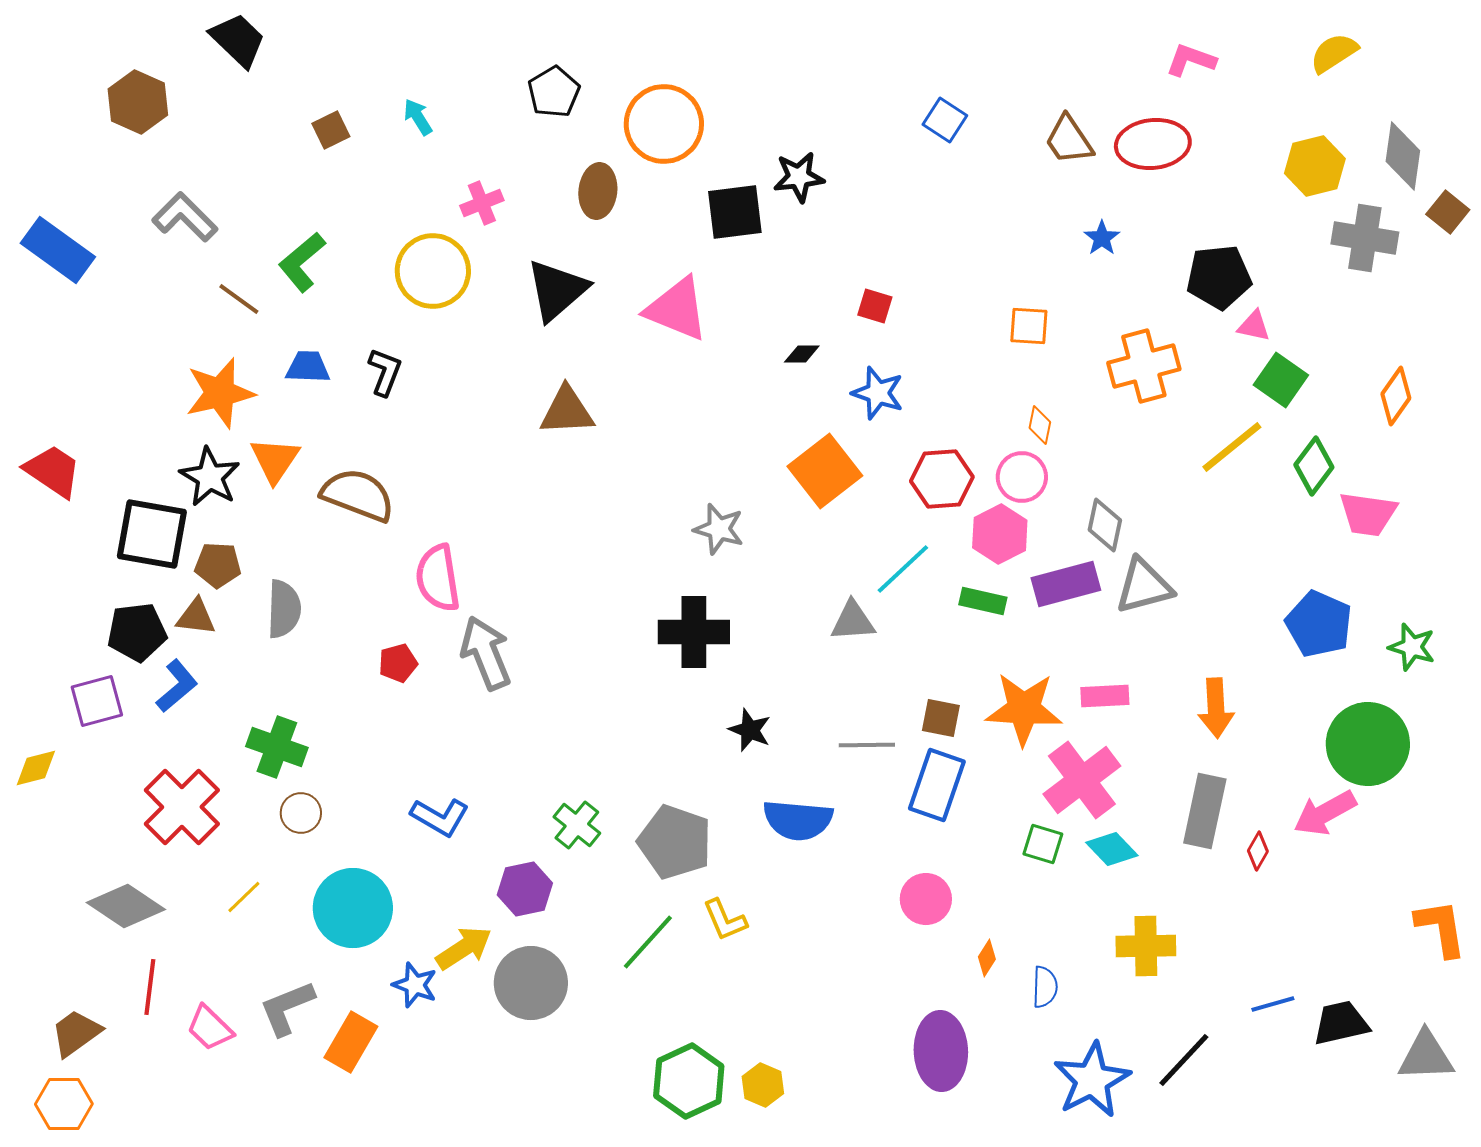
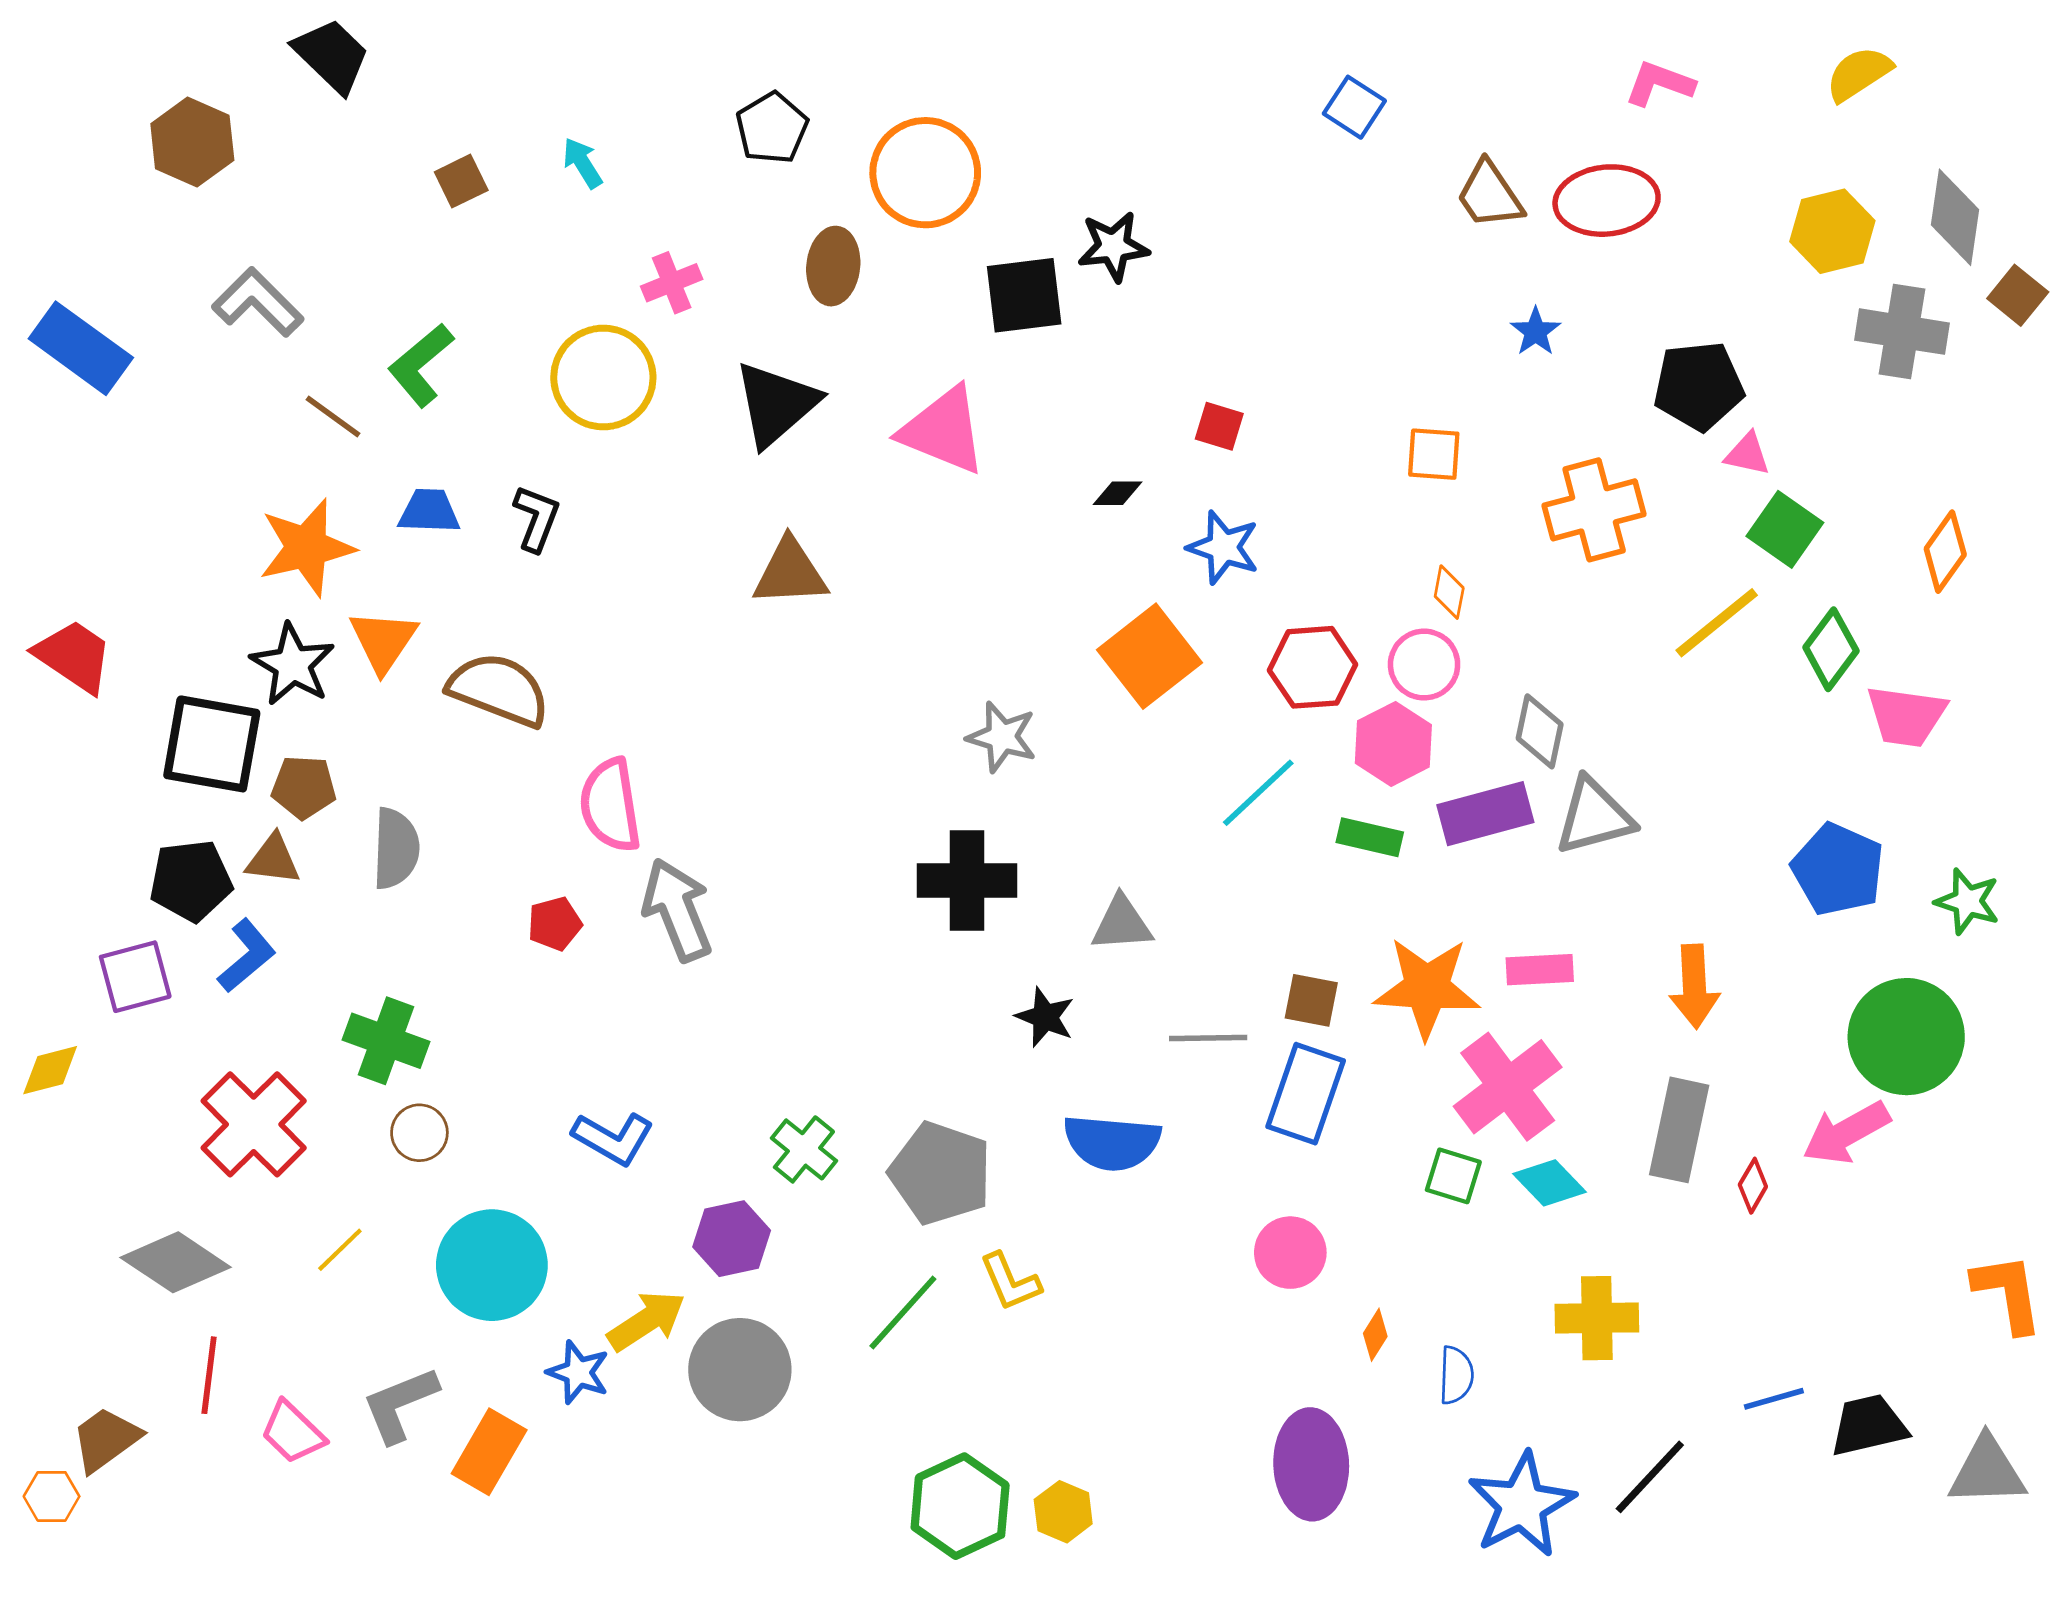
blue square: (945, 120) -> (1354, 107), moved
gray triangle: (853, 621) -> (1122, 924), moved
orange hexagon: (64, 1104) -> (52, 1496), moved, size x0.7

